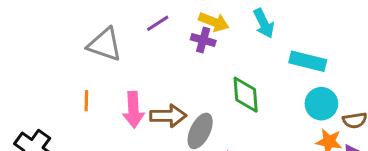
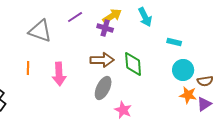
yellow arrow: (214, 22) -> (112, 16), turned -54
cyan rectangle: (308, 61) -> (174, 42), size x0.6
brown arrow: (168, 116) -> (102, 60), moved

